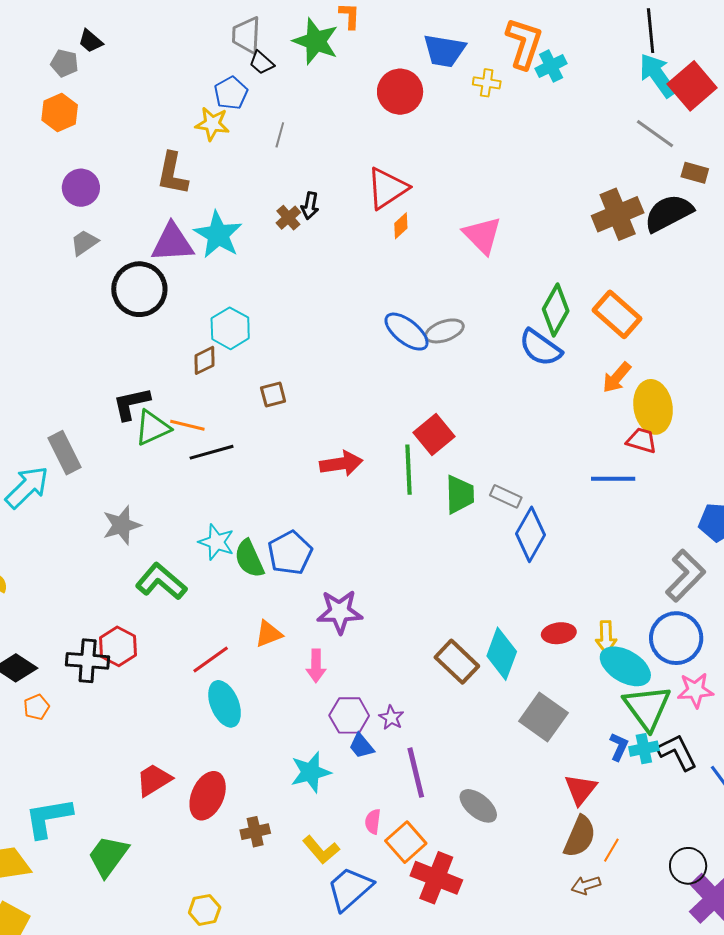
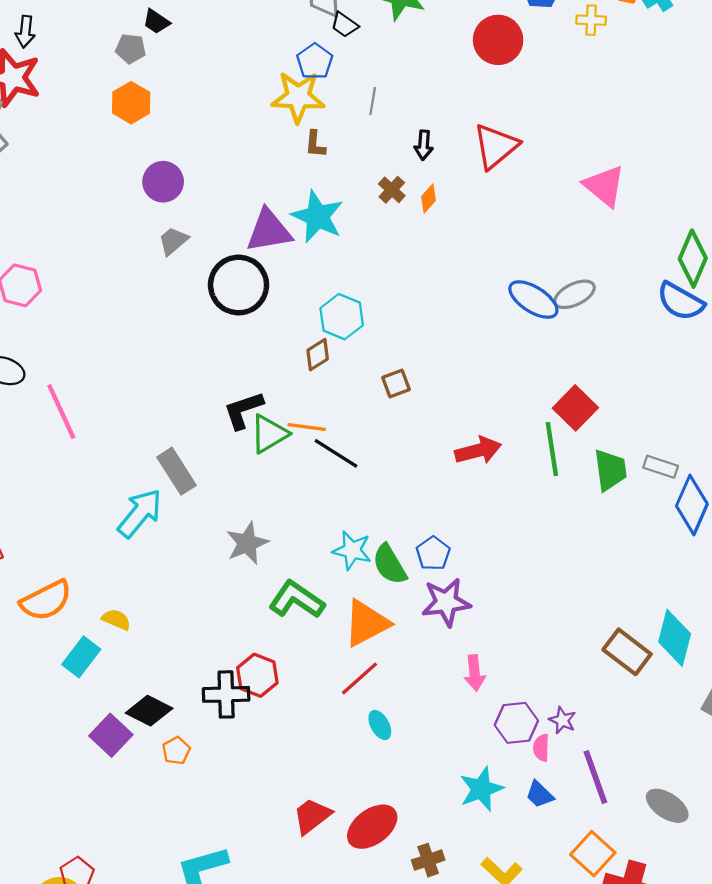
yellow star: (212, 124) -> (298, 97), size x1.4
brown L-shape: (172, 174) -> (315, 144), moved, size x0.6
black arrow: (310, 206) -> (424, 145), moved
orange diamond: (401, 226) -> (428, 199), moved
black line: (212, 452) -> (336, 453), turned 54
blue pentagon: (290, 553) -> (433, 553), size x0.7
purple star: (340, 612) -> (446, 602), moved
orange triangle: (269, 634) -> (366, 623), moved, size x1.6
cyan ellipse: (225, 704) -> (380, 725), size x0.6
blue trapezoid: (362, 746) -> (540, 794), moved
red ellipse: (208, 796) -> (372, 827), turned 36
pink semicircle: (373, 822) -> (541, 748), moved

